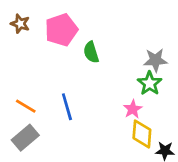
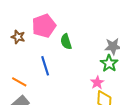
brown star: (20, 24) -> (18, 37), moved
blue line: (67, 107) -> (45, 66), moved

